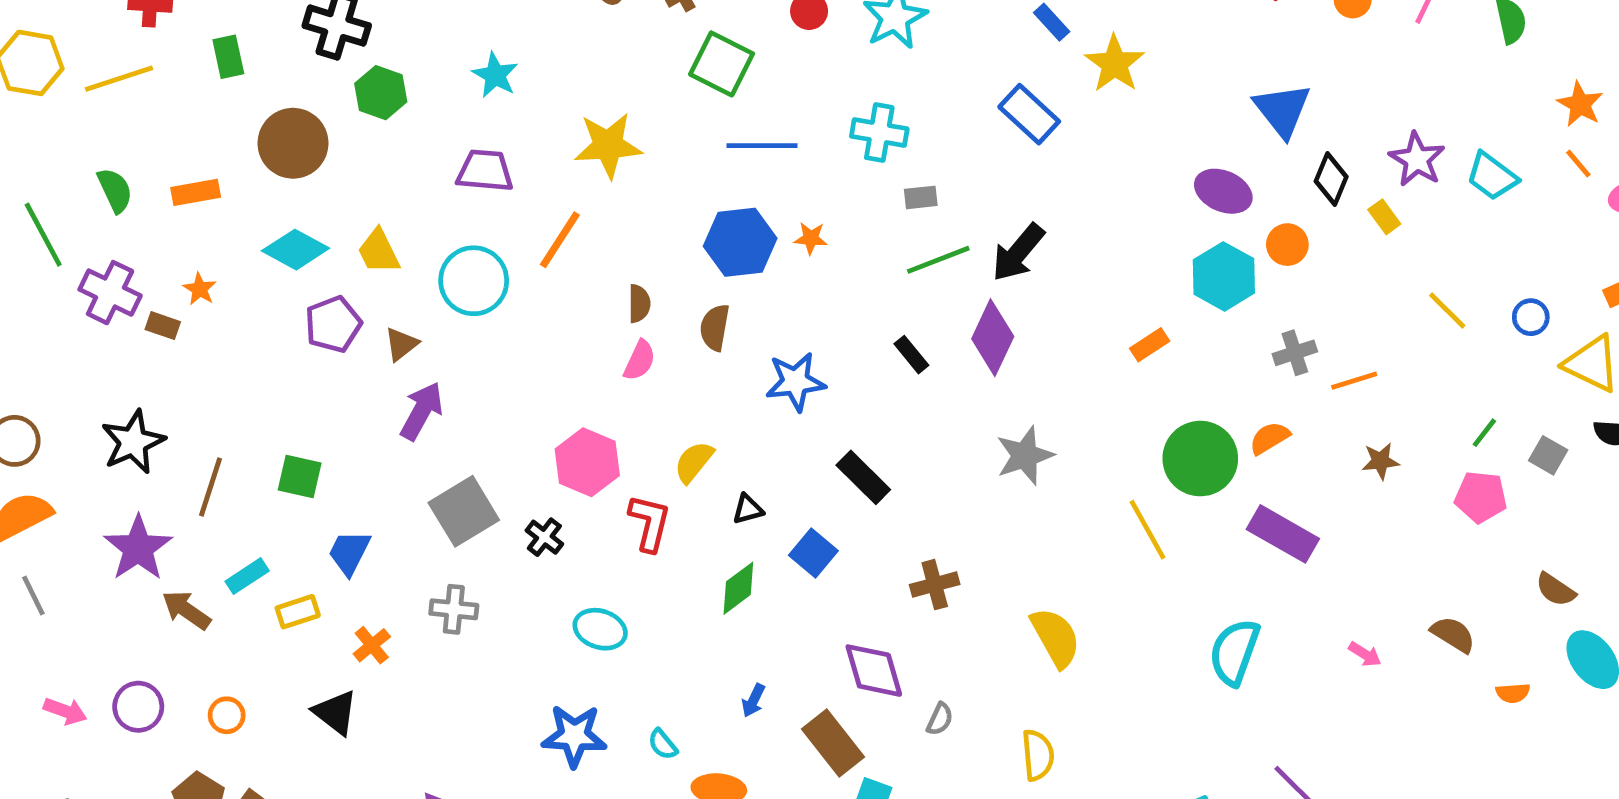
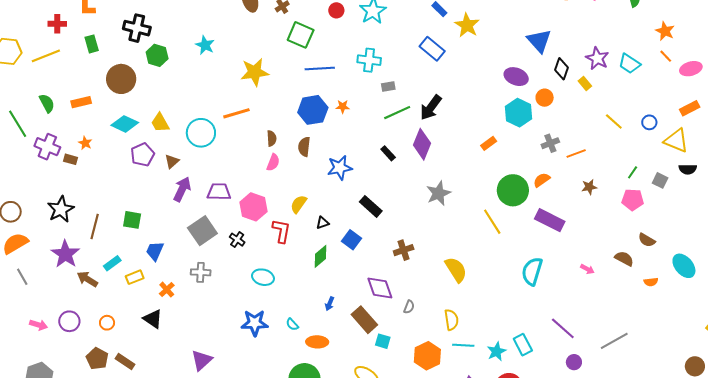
purple trapezoid: (485, 171) -> (219, 192), moved
orange line: (560, 240) -> (236, 113), turned 44
brown semicircle: (1556, 590) -> (647, 240), moved

